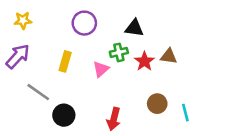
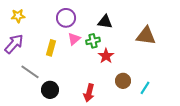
brown triangle: (169, 56) -> (146, 36), moved, size x1.5
red star: (144, 61) -> (106, 56), moved
pink triangle: (101, 69) -> (74, 39), moved
cyan line: (185, 113) -> (145, 88), turned 48

